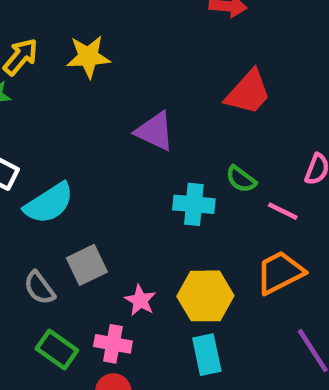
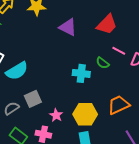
purple triangle: (155, 131) -> (68, 27), moved
pink line: (283, 211) -> (119, 51), moved
gray semicircle: (39, 288) -> (11, 108), turned 91

